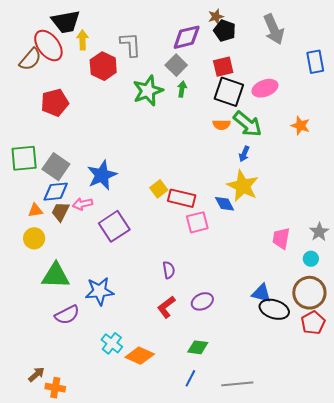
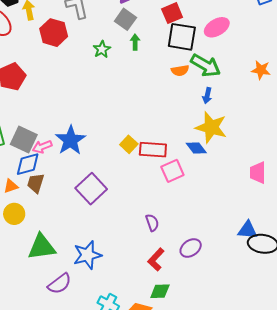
green star: (148, 91) -> (102, 49), size x0.6
orange star: (300, 126) -> (261, 70), moved
pink arrow: (83, 204) -> (42, 147), moved
green diamond: (198, 347) -> (160, 291), moved

